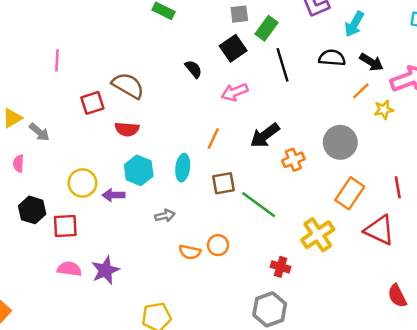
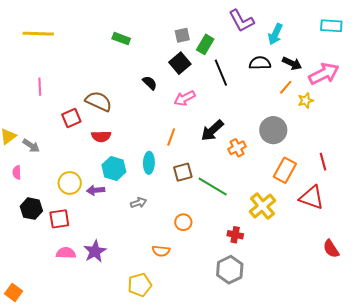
orange semicircle: (190, 252) -> (161, 251), moved

